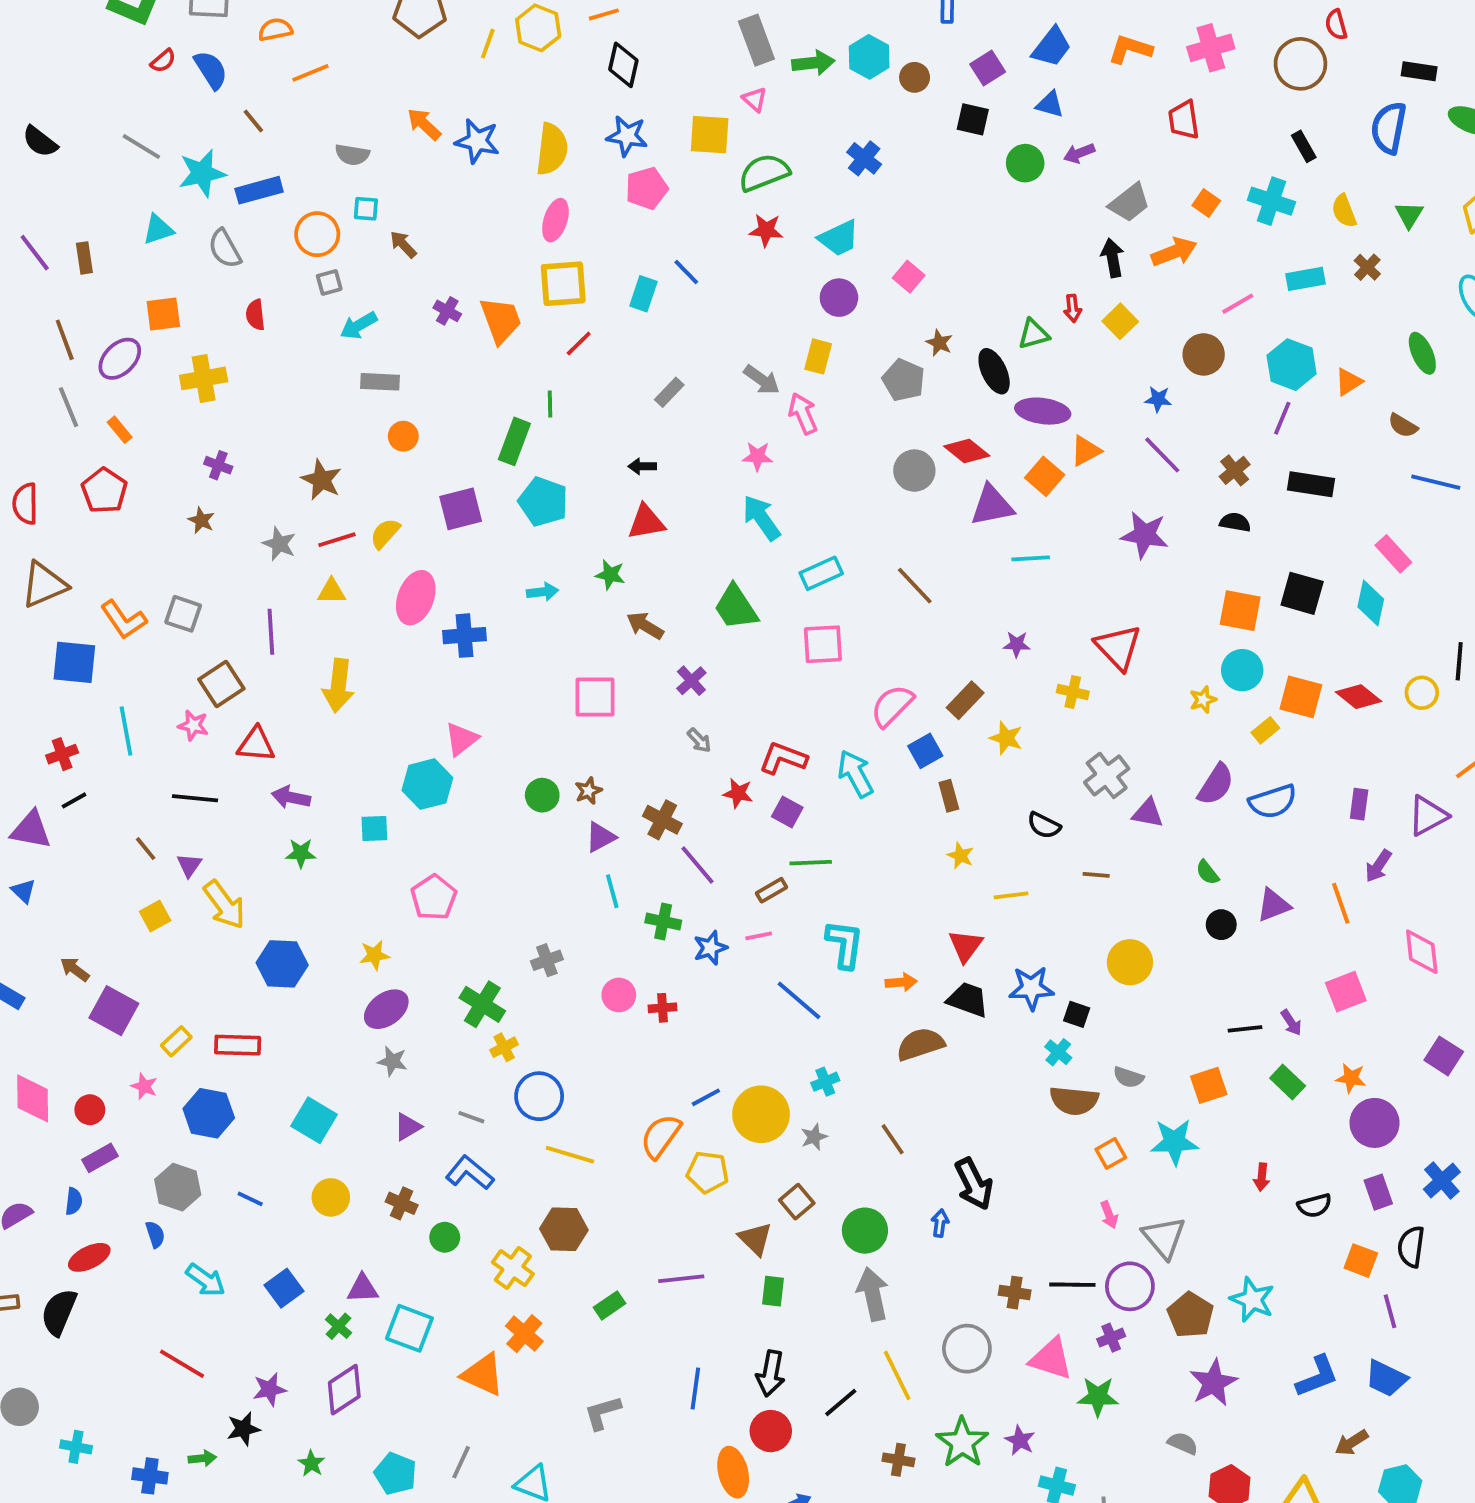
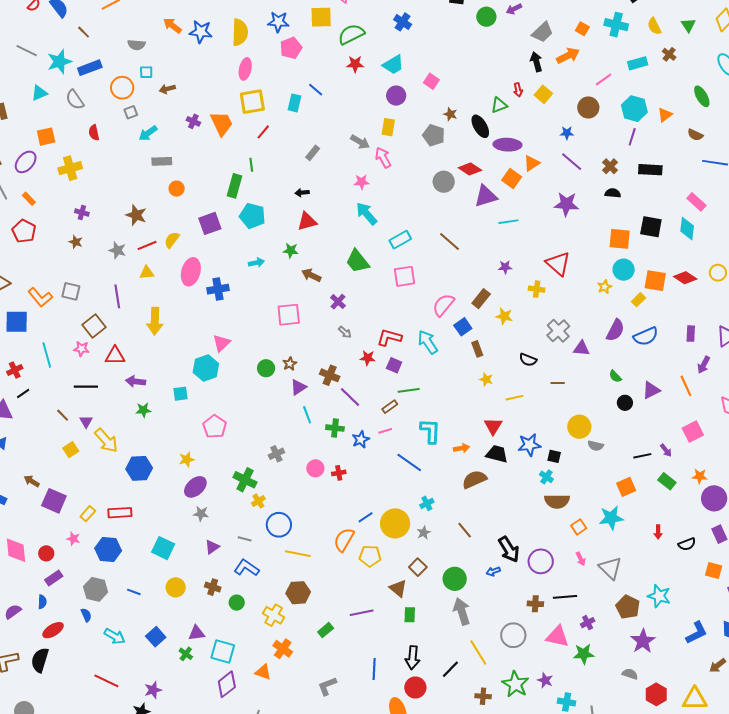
brown arrow: (403, 244) -> (167, 89), turned -56
gray semicircle: (1128, 1077) -> (596, 446), moved
blue arrow: (940, 1223) -> (493, 571), turned -112
purple circle: (1130, 1286) -> (541, 561), moved
orange triangle: (483, 1375) -> (263, 672), size x0.7
purple diamond: (344, 1390) -> (227, 684), moved

